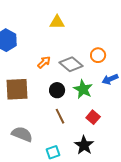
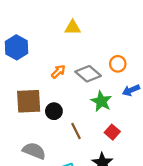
black circle: (57, 90) -> (54, 111), moved

